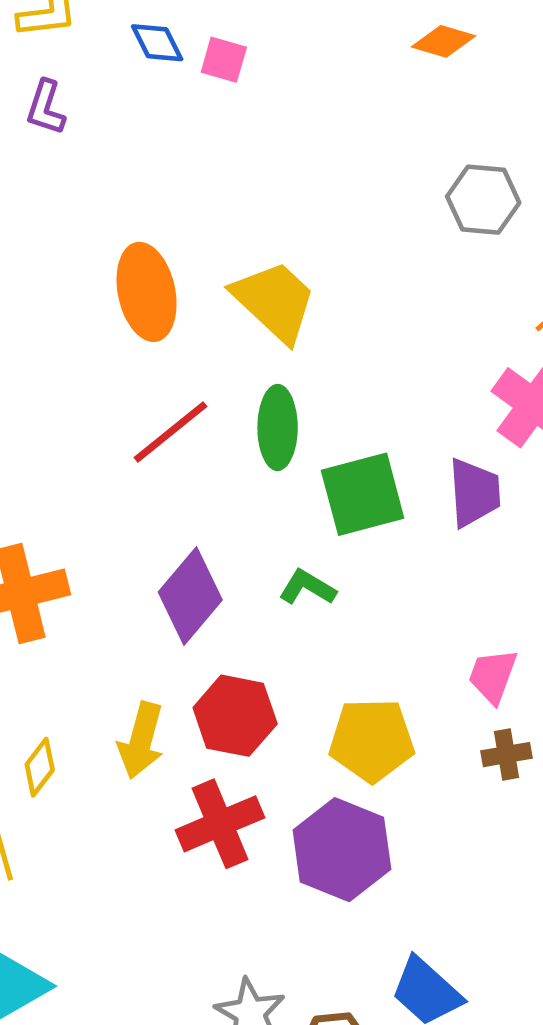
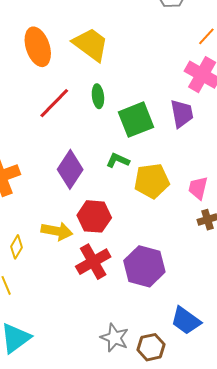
green ellipse: (278, 428) -> (98, 96), size x0.7
yellow arrow: (141, 740) -> (57, 231), turned -88
yellow pentagon: (372, 740) -> (152, 181), moved

